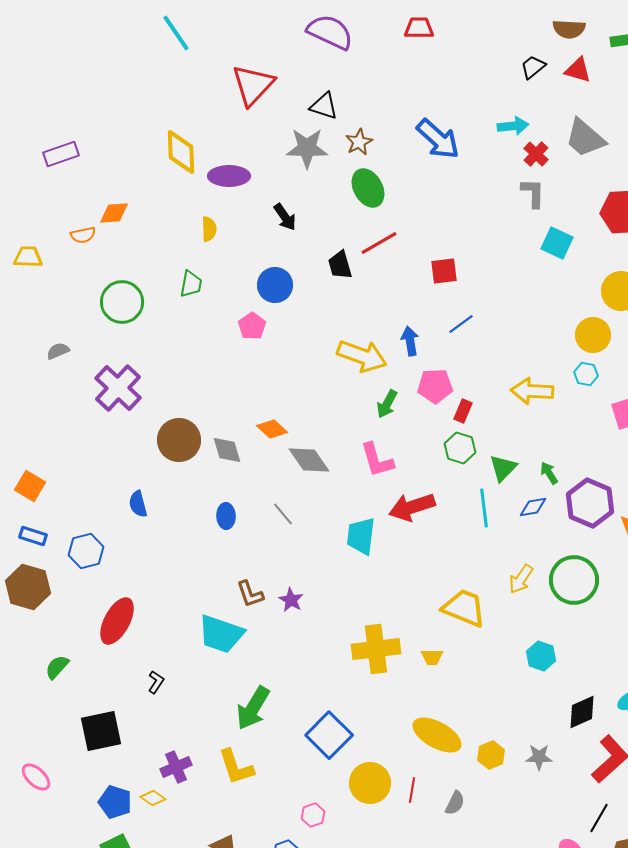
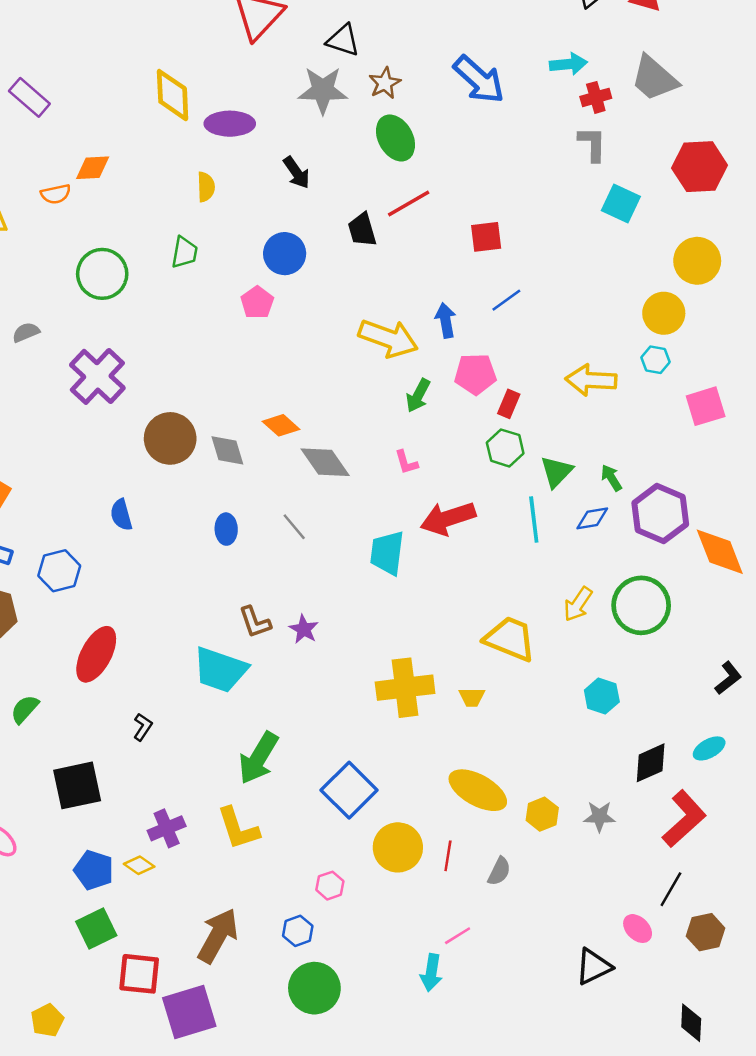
purple rectangle: (61, 154) -> (29, 97), turned 60
red cross: (536, 154) -> (596, 97), turned 30
pink L-shape: (377, 460) -> (406, 462), size x0.6

